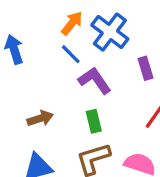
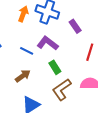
blue line: (71, 54) -> (27, 51), moved

